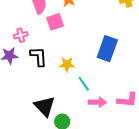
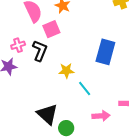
black L-shape: (39, 56) -> (40, 51), moved, turned 30
pink arrow: (97, 102) -> (101, 116), moved

